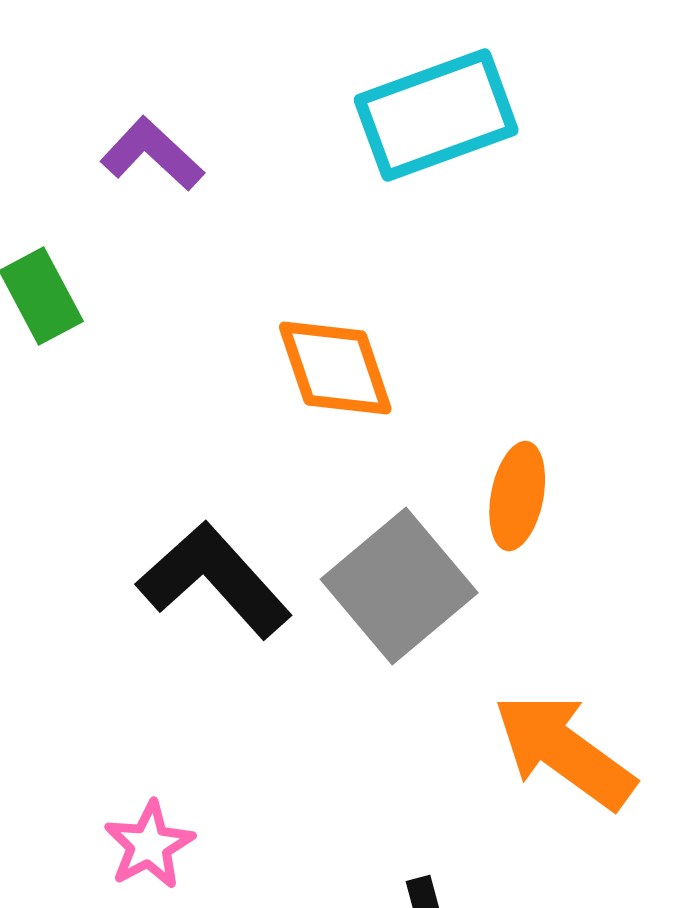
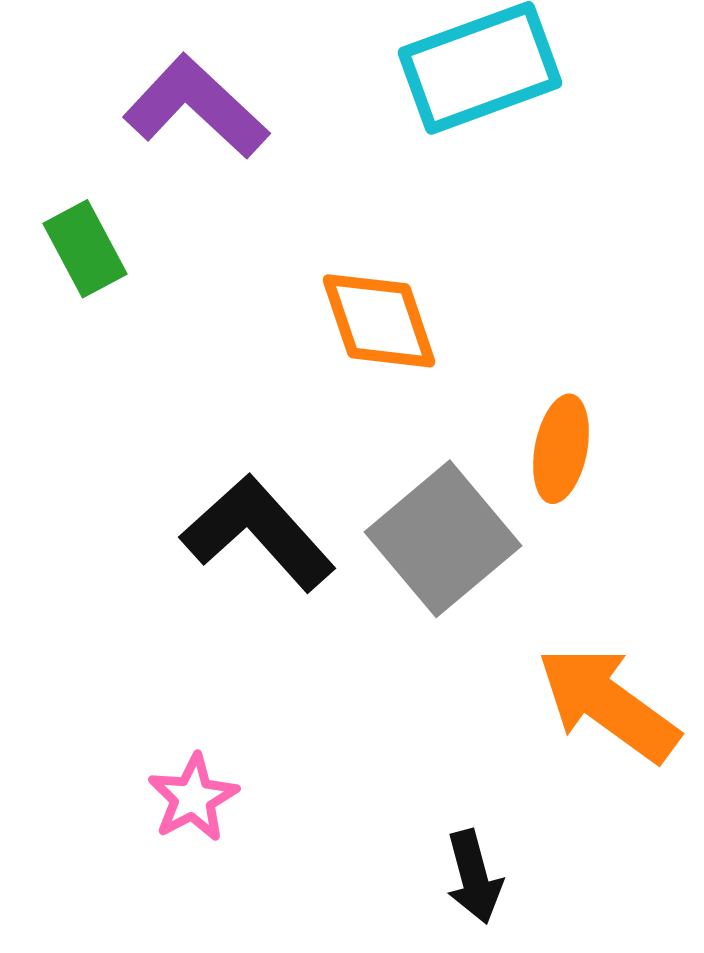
purple L-shape: (152, 154) -> (196, 107), size x1.4

